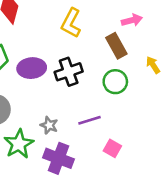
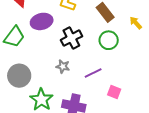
purple ellipse: (32, 68) -> (42, 21), moved
gray star: (49, 125) -> (63, 66), moved

